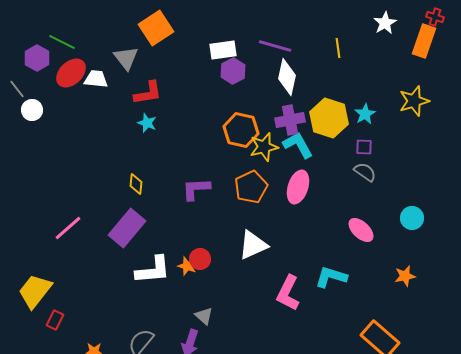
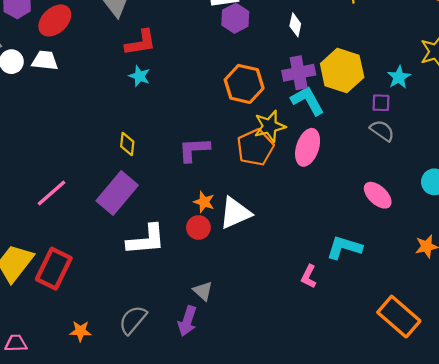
white diamond: (287, 77) -> (295, 25), size x0.6
white trapezoid: (96, 79) -> (45, 61), moved
cyan star: (365, 114) -> (399, 77), moved
yellow star: (264, 147) -> (270, 126), moved
white triangle: (253, 245) -> (235, 213), moved
orange star: (187, 266) -> (204, 202), moved
pink L-shape: (288, 293) -> (309, 276), moved, size x0.6
red rectangle: (55, 320) -> (54, 269), moved, size x1.8

